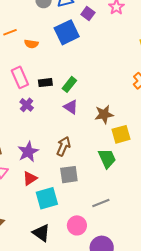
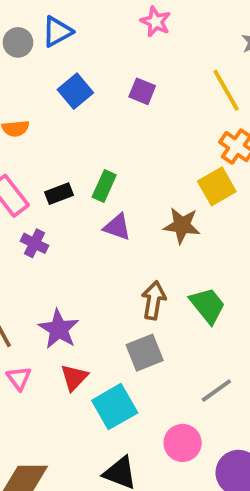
purple square: (88, 14) -> (142, 91), moved
blue square: (67, 32) -> (75, 91), size x0.7
brown star: (104, 114) -> (182, 225), turned 30
yellow square: (121, 134) -> (217, 186), moved
brown arrow: (63, 146) -> (154, 300), moved

